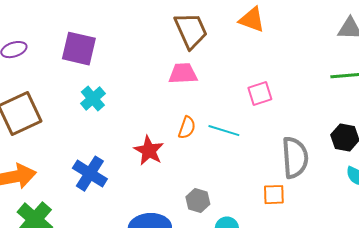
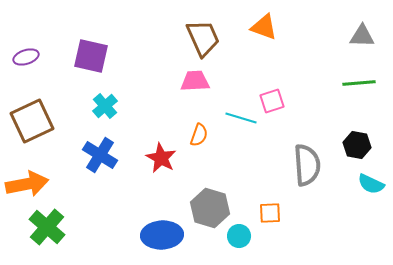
cyan line: (224, 131) -> (241, 118), moved
blue cross: (90, 174) -> (100, 155), moved
orange square: (274, 195) -> (270, 213), moved
gray hexagon: (198, 201) -> (210, 208), size x1.6

